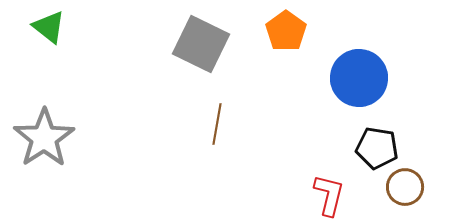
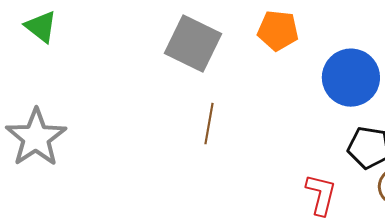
orange pentagon: (286, 31) -> (278, 31), turned -30

